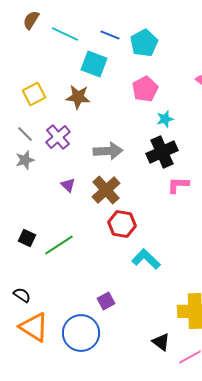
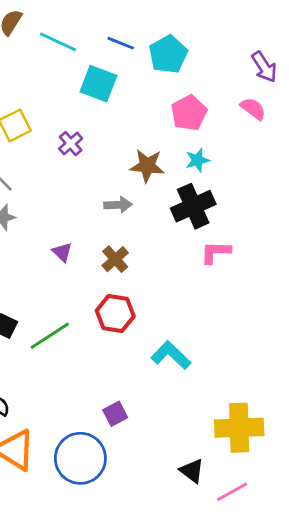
pink pentagon: (145, 89) -> (189, 113), moved
brown star: (78, 97) -> (147, 166), moved
purple cross: (58, 137) -> (71, 144), moved, size x0.7
gray arrow: (108, 151) -> (118, 205), size x0.7
brown cross: (106, 190) -> (115, 259), size x0.7
red hexagon: (122, 224) -> (115, 313), moved

